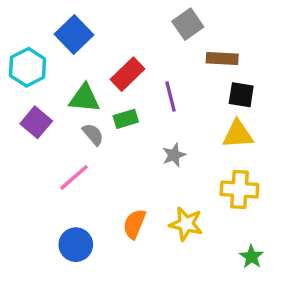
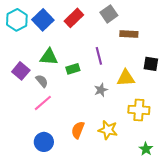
cyan hexagon: (28, 67) -> (17, 20), moved
red rectangle: (127, 74) -> (74, 18), moved
black square: (241, 95) -> (151, 64), moved
gray semicircle: (93, 134) -> (42, 81), moved
yellow triangle: (238, 134) -> (126, 78), moved

